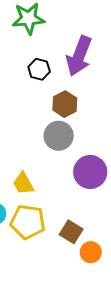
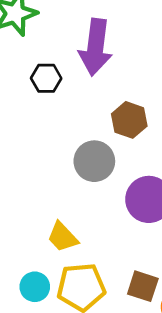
brown hexagon: (65, 104) -> (129, 120), moved

